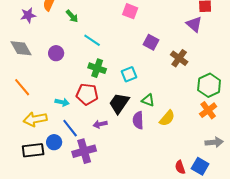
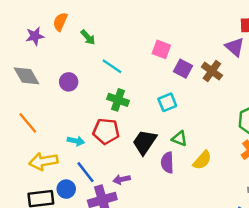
pink square: (130, 11) -> (161, 49), moved
brown cross: (179, 58) -> (212, 71), moved
cyan square: (129, 74) -> (167, 102), moved
purple arrow: (100, 124) -> (122, 179), moved

